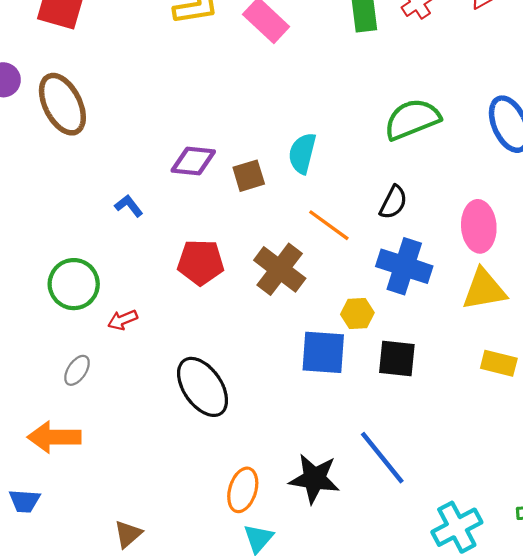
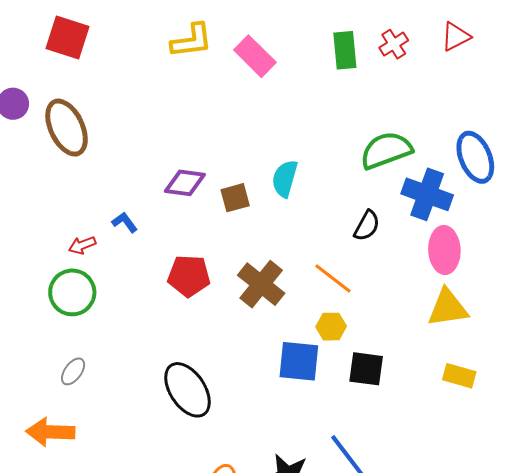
orange line: (329, 225) -> (333, 279), moved
blue cross: (404, 266) -> (427, 194), moved
red arrow: (123, 320) -> (82, 245), moved

